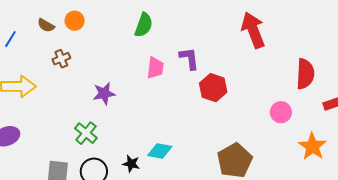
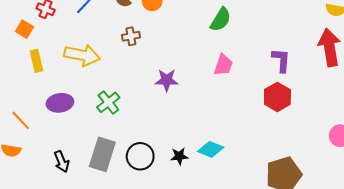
purple L-shape: (189, 58) -> (281, 60), moved
green cross: (86, 133) -> (108, 102), moved
black star: (131, 164) -> (179, 156), turned -30

